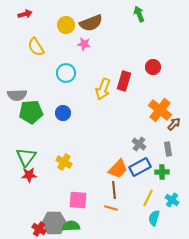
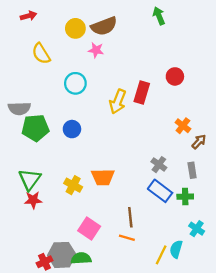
orange cross: (160, 110) -> (183, 126), size x0.6
blue rectangle: (140, 167) -> (160, 191), turned 65
orange trapezoid: (118, 169) -> (103, 177), moved, turned 45
yellow line: (148, 198) -> (161, 255), moved
pink square: (78, 200) -> (89, 229), turned 30
red cross: (39, 229) -> (45, 262), turned 32

